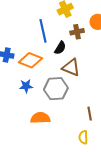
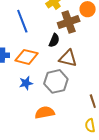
blue line: (43, 31) -> (22, 21), moved
brown cross: (77, 32) -> (69, 22), size x1.5

